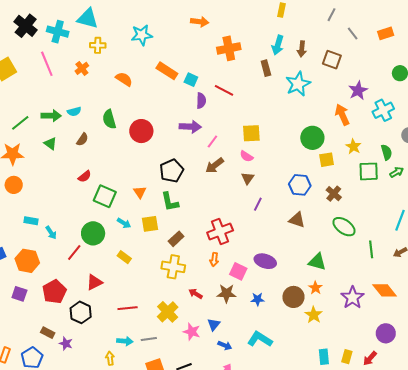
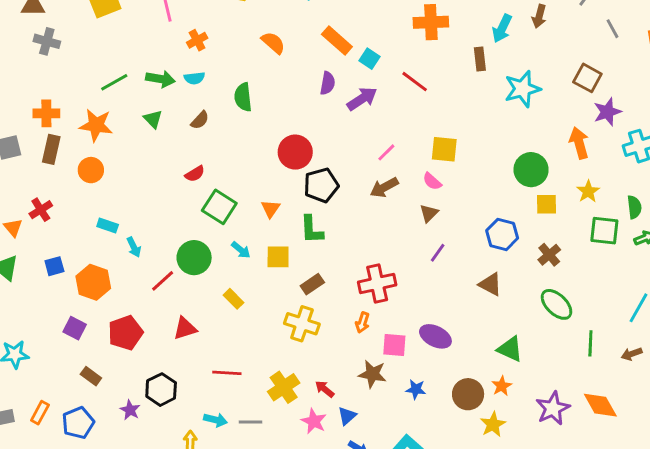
brown arrow: (302, 49) -> (539, 16), moved
brown square: (332, 60) -> (587, 78), moved
orange cross: (82, 68) -> (197, 40), moved
purple semicircle: (201, 101) -> (328, 83), moved
purple arrow: (190, 127) -> (362, 99), moved, turned -45
red circle: (141, 131) -> (295, 152), moved
pink square: (238, 271) -> (394, 345), turned -30
red arrow: (195, 294) -> (325, 389), moved
black hexagon: (81, 312) -> (161, 390), moved
brown rectangle: (48, 333) -> (91, 376), moved

